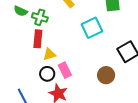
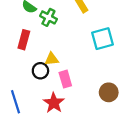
red rectangle: (38, 39) -> (24, 40), moved
black circle: (47, 74) -> (40, 71), moved

